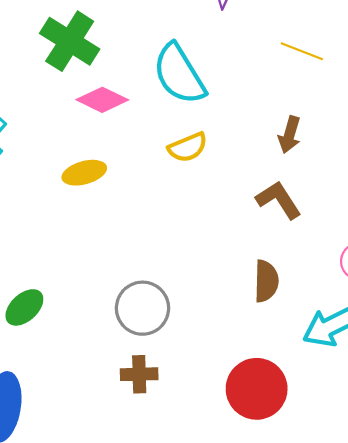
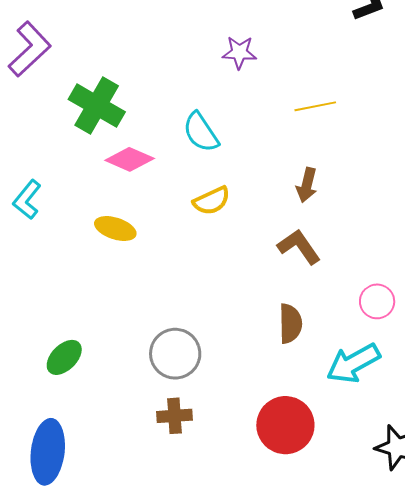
yellow line: (302, 51) -> (315, 106), turned -30
cyan semicircle: (179, 74) -> (201, 132), size x0.7
yellow ellipse: (84, 173) -> (115, 229), turned 36

